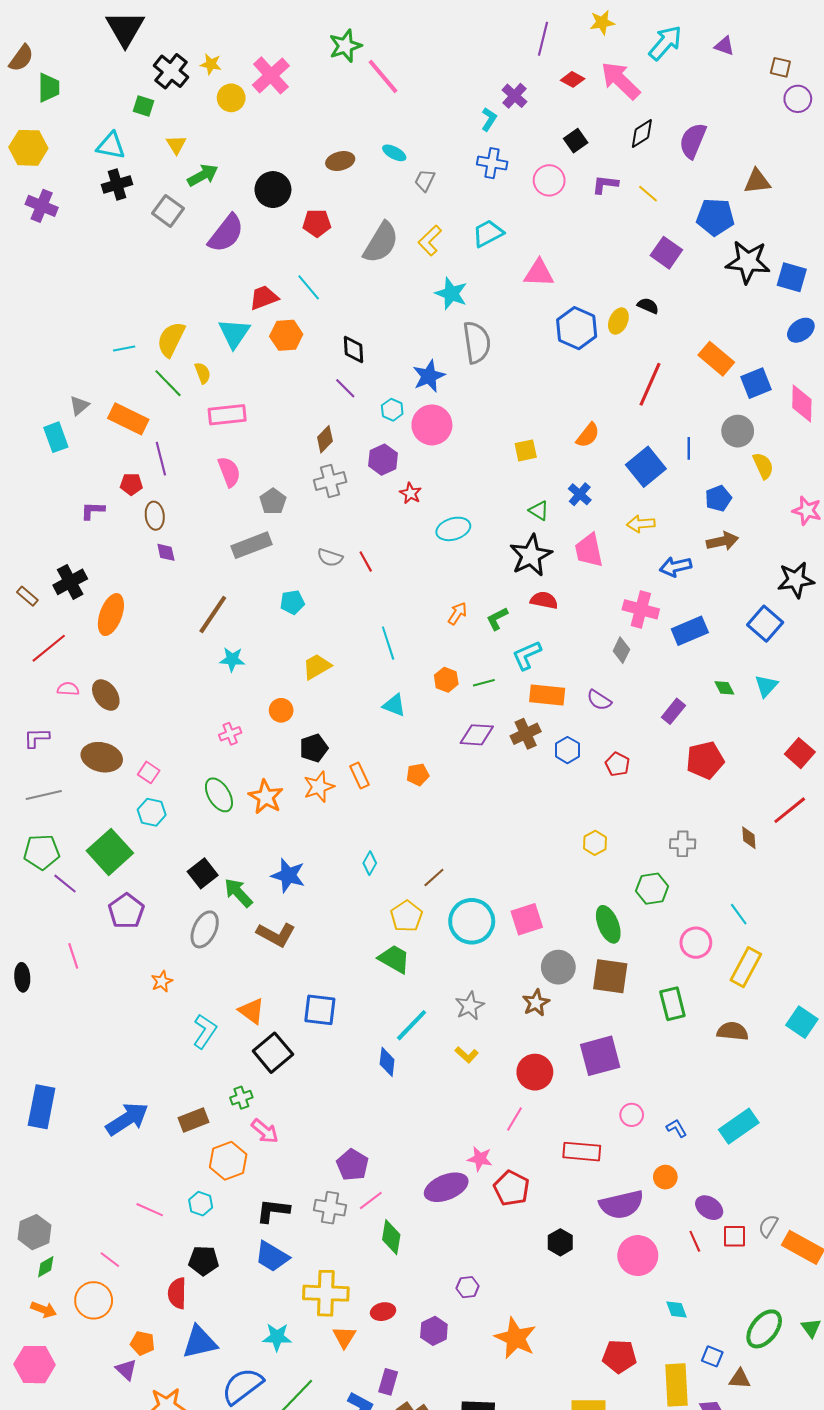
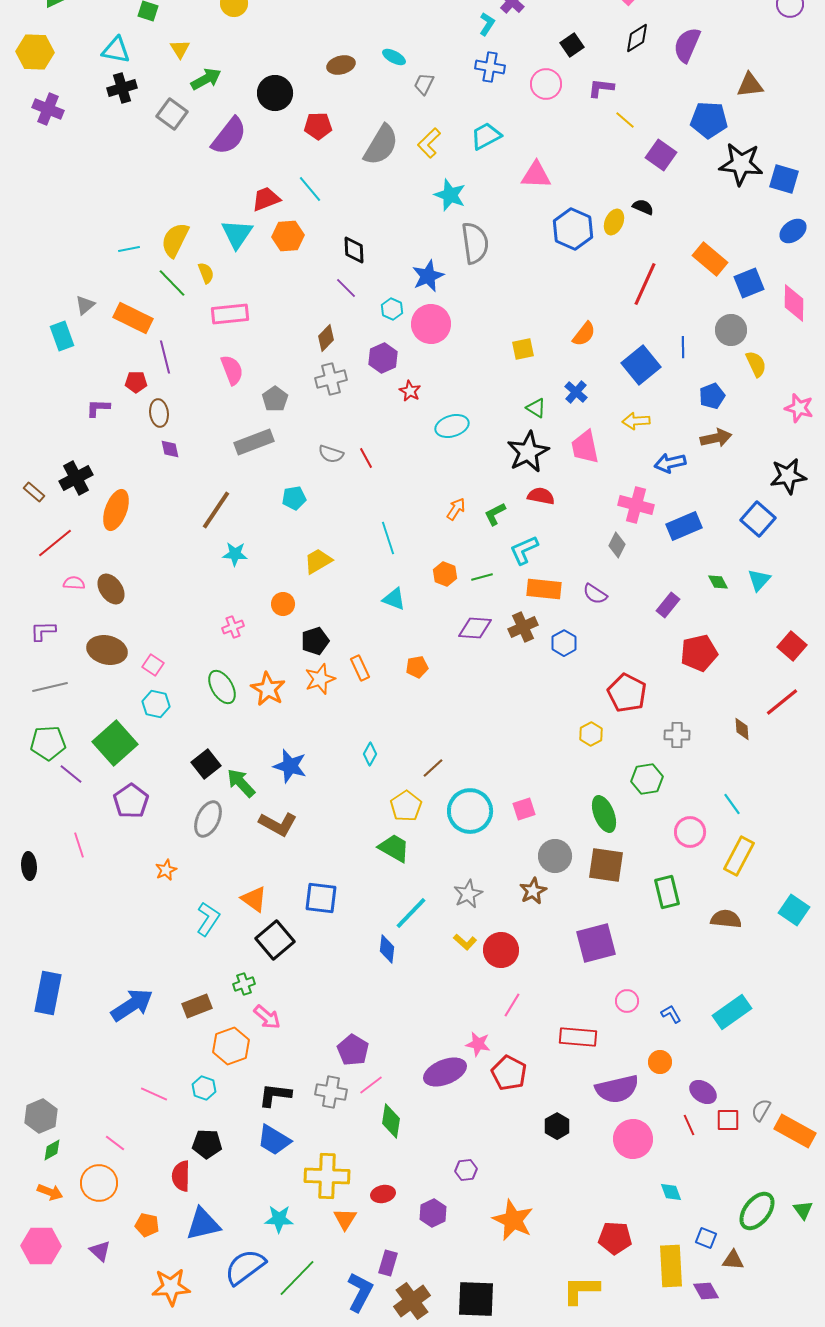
yellow line: (648, 194) -> (625, 120), moved
red pentagon: (617, 764) -> (627, 693), moved, size x1.6
pink square: (527, 919) -> (524, 809), size x0.7
red circle: (535, 1072) -> (501, 950), moved
purple triangle: (126, 1370) -> (100, 1251), moved

